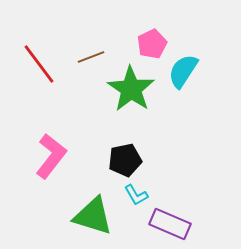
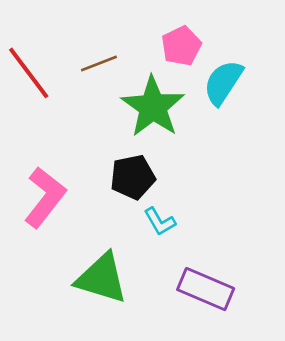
black pentagon: (125, 160) -> (133, 177), moved
cyan L-shape: (136, 195) -> (160, 222), moved

